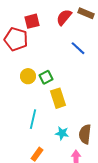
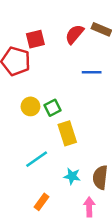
blue line: (78, 48) -> (92, 72), turned -42
cyan line: (33, 119) -> (37, 159), turned 42

